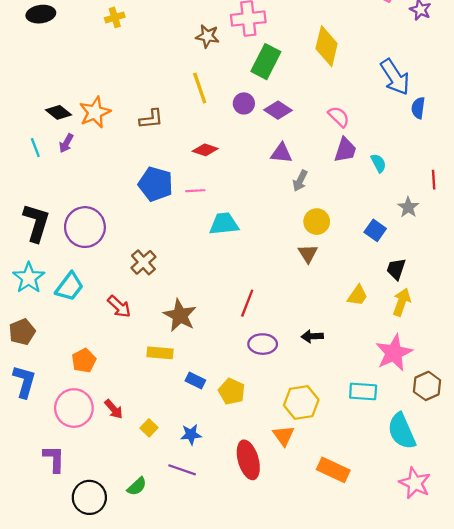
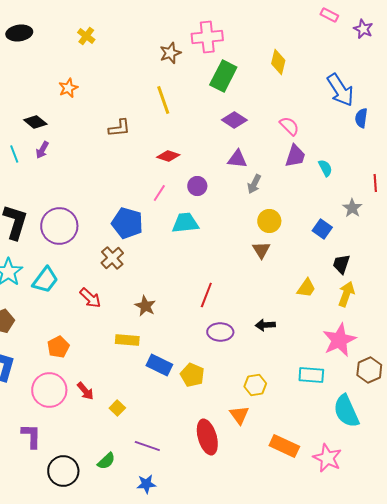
yellow cross: (115, 17) -> (86, 36), turned -36
brown star: (207, 36) -> (170, 53), turned -30
yellow diamond: (327, 46) -> (278, 62), size x0.7
purple circle: (244, 103) -> (197, 186), moved
orange star: (95, 112) -> (68, 88), moved, size x0.7
blue pentagon: (156, 184) -> (127, 223), moved
pink line: (195, 191) -> (159, 193), turned -54
brown star: (180, 315) -> (145, 306), size x0.7
blue rectangle: (195, 380) -> (159, 365), size x1.4
yellow hexagon: (301, 403) -> (255, 385), size x0.7
blue star: (191, 435) -> (146, 484), moved
pink star: (415, 483) -> (327, 458), moved

